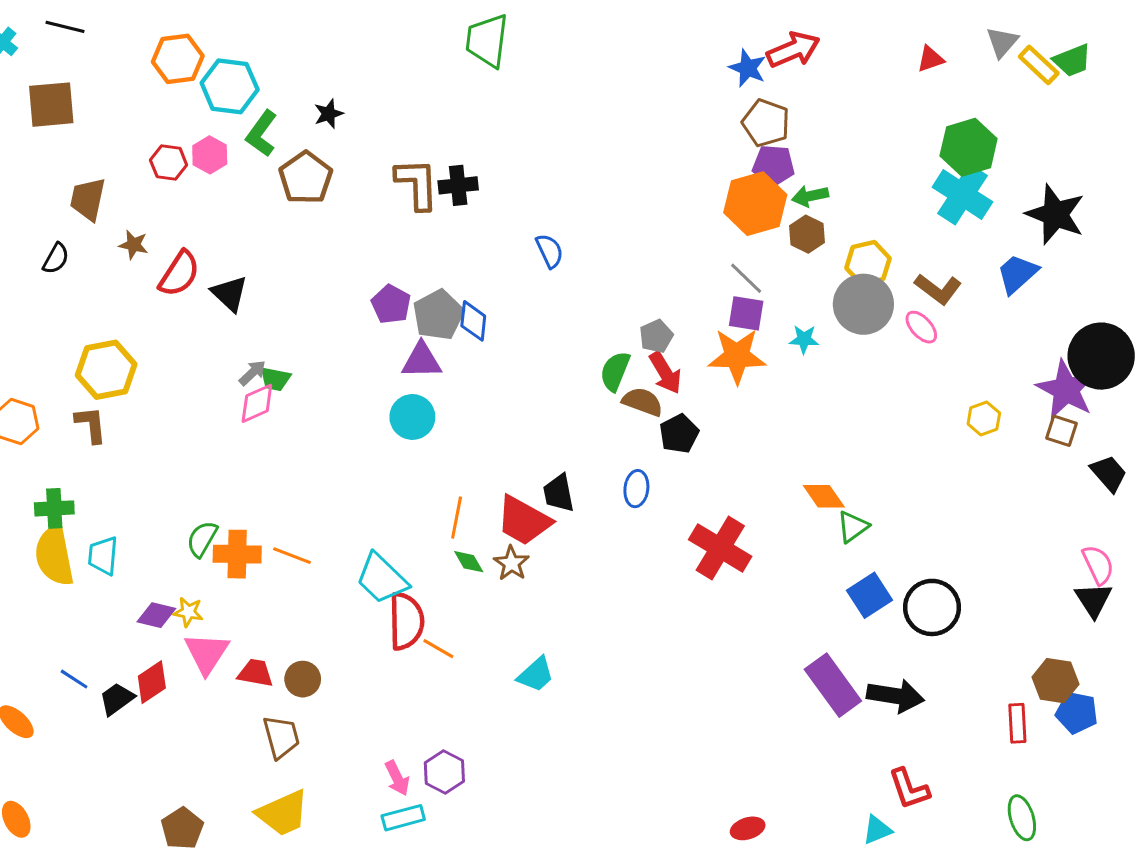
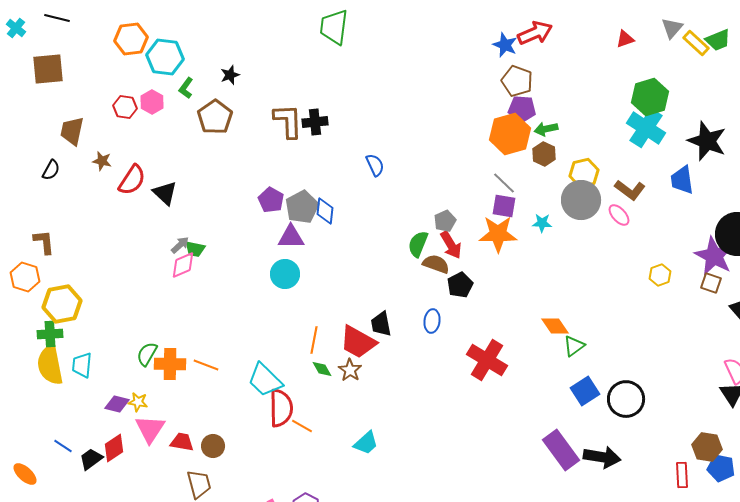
green L-shape: (262, 134) -> (186, 88), size x0.7
blue trapezoid: (1017, 274) -> (682, 180), turned -56
yellow hexagon: (106, 370) -> (62, 304), moved
brown L-shape: (91, 425) -> (44, 242), moved

